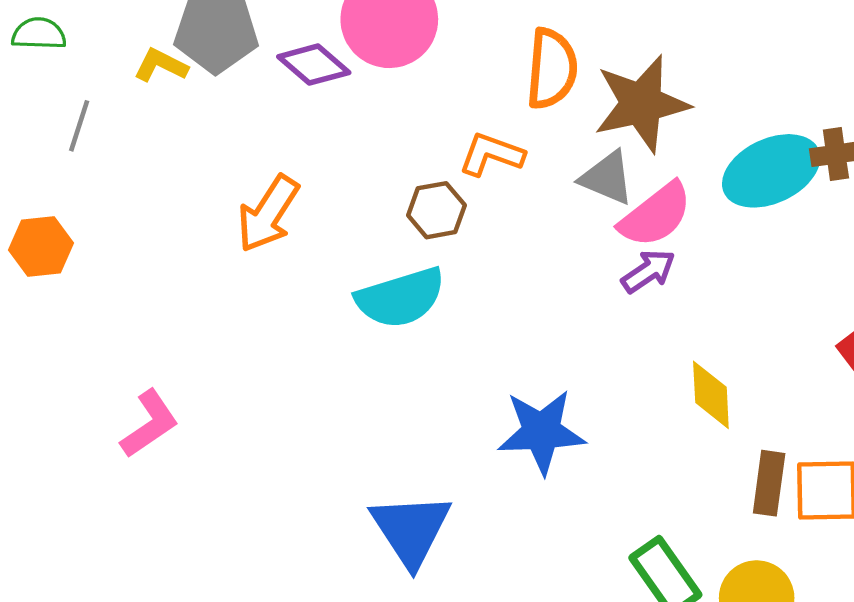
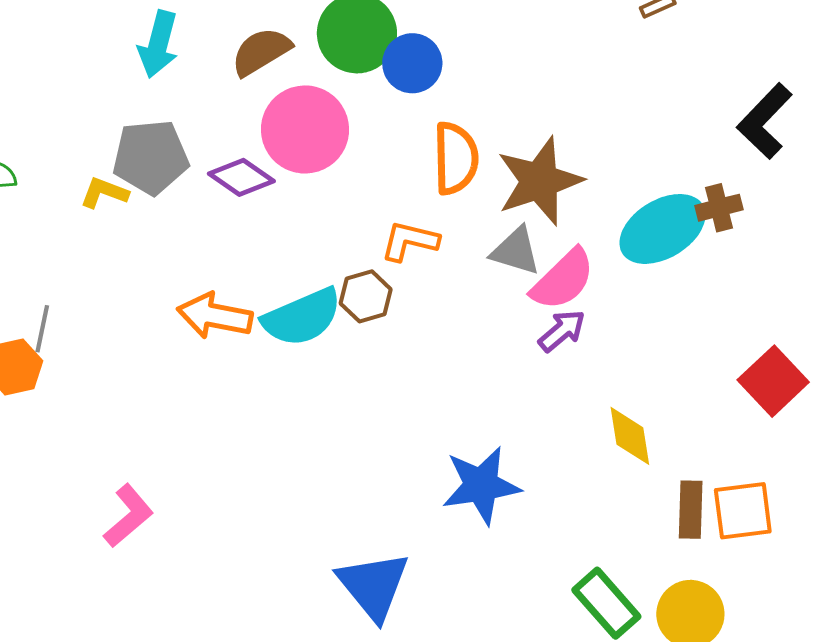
gray line: (79, 126) -> (42, 329), moved
orange arrow: (268, 214) -> (215, 316), turned 74
cyan semicircle: (401, 298) -> (302, 317), moved

